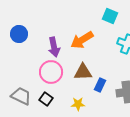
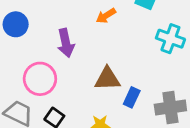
orange arrow: (82, 40) -> (106, 16), moved, size x0.6
pink circle: (51, 72) -> (40, 79), moved

